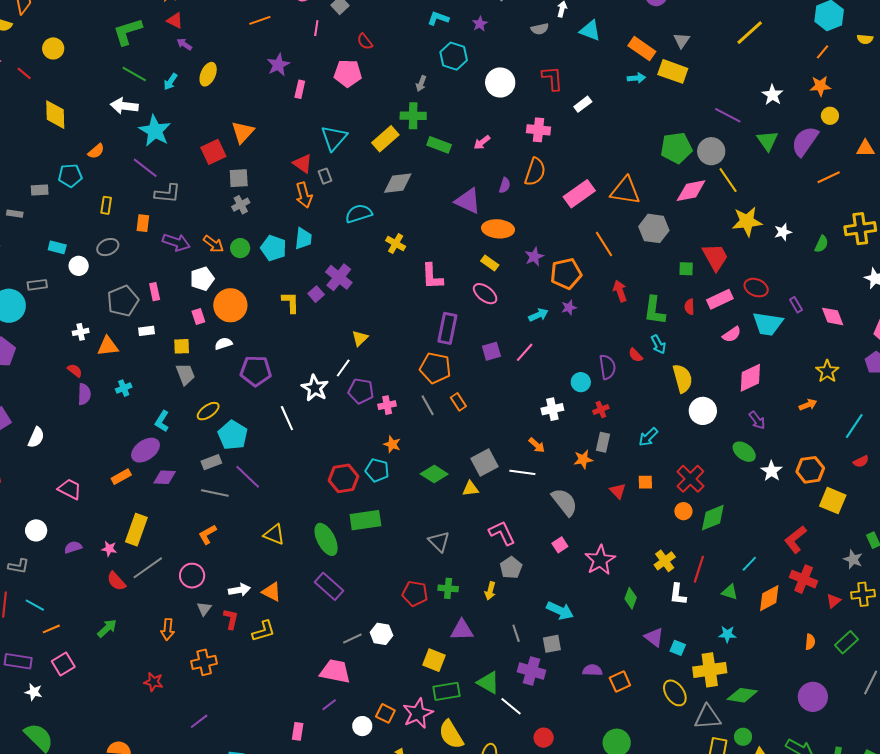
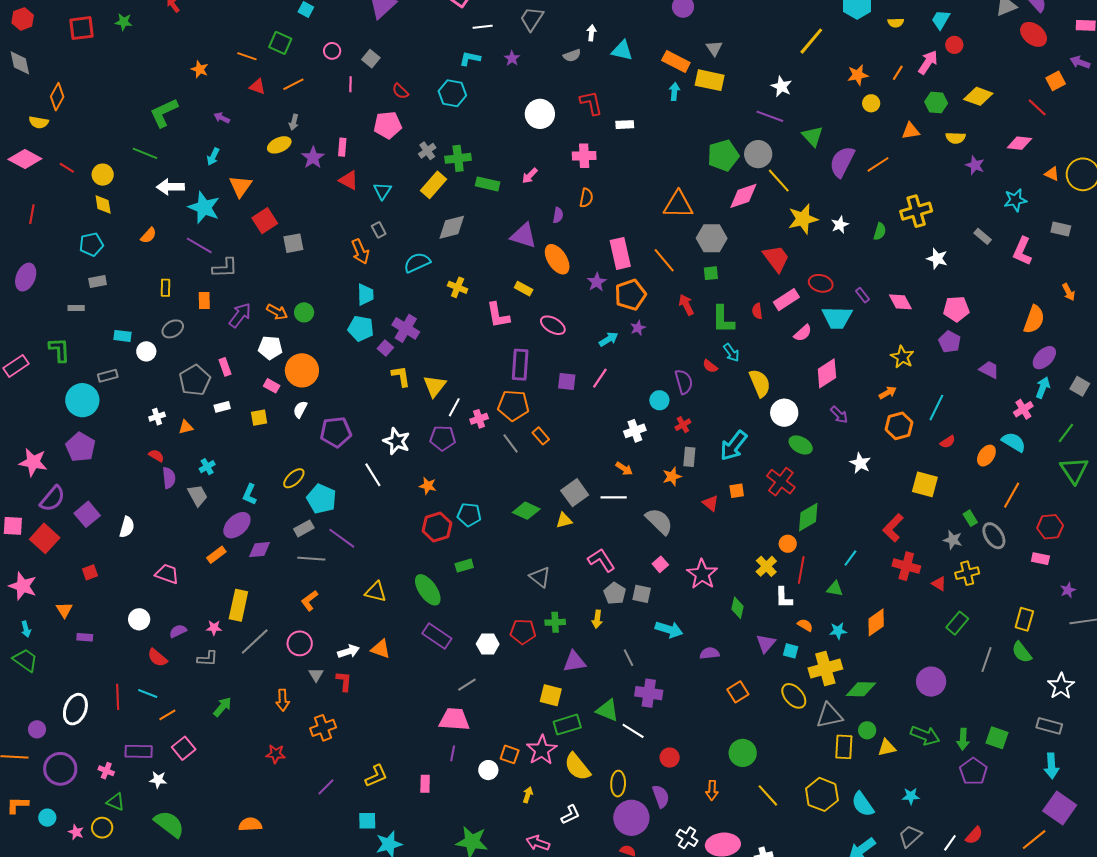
red triangle: (175, 21) -> (257, 86), moved
yellow line: (750, 33) -> (811, 41), moved
yellow circle: (53, 48) -> (103, 175), moved
orange line: (823, 52) -> (898, 73), moved
cyan hexagon: (454, 56) -> (452, 93), moved
purple star: (278, 65) -> (313, 158), moved
green line: (134, 74) -> (145, 153), moved
yellow ellipse: (208, 74) -> (279, 145), moved, turned 50
cyan arrow: (636, 78) -> (674, 91), turned -72
gray arrow: (421, 84) -> (294, 122), moved
white star: (772, 95) -> (781, 87), moved
white rectangle: (583, 104) -> (625, 125), turned 42
yellow diamond: (55, 115) -> (103, 205), size x0.7
orange triangle: (243, 132) -> (240, 186), moved
cyan triangle: (334, 138) -> (382, 191), size x0.7
purple semicircle: (805, 141) -> (842, 162), moved
red triangle: (303, 164) -> (349, 180), moved
orange semicircle: (535, 172) -> (586, 198), size x0.7
cyan pentagon: (70, 176) -> (91, 244), moved
pink rectangle: (579, 194) -> (620, 253), moved, turned -60
gray cross: (241, 205) -> (427, 151), moved
orange ellipse: (498, 229) -> (557, 259), turned 60
purple arrow: (176, 242) -> (240, 315), turned -64
cyan pentagon: (274, 248) -> (361, 329), moved
yellow rectangle: (490, 263) -> (524, 289), moved
green square: (686, 269) -> (711, 273), moved
white pentagon: (202, 279) -> (270, 348), turned 30
yellow L-shape: (291, 302) -> (401, 376), moved
pink rectangle: (198, 317) -> (272, 386), turned -35
yellow triangle: (360, 338) -> (435, 386), size x1.4
white semicircle: (223, 344) -> (300, 409), turned -36
orange triangle: (108, 346) -> (186, 427), size x0.7
purple square: (491, 351) -> (567, 381), turned 30
white line: (343, 368) -> (454, 407), moved
gray trapezoid: (185, 374) -> (198, 495), moved
pink cross: (387, 405) -> (479, 419), moved
cyan arrow: (648, 437) -> (734, 446), size x1.5
orange star: (392, 444) -> (428, 486), moved
green ellipse: (744, 452) -> (801, 445), moved
orange hexagon: (810, 470) -> (899, 426), moved
orange circle: (683, 511) -> (788, 544), moved
green rectangle: (365, 520) -> (464, 566), size x0.6
gray L-shape: (18, 566) -> (207, 659), moved
red semicircle: (116, 581) -> (157, 658), moved
orange diamond: (769, 598) -> (876, 622), moved
red triangle: (834, 601) -> (939, 584), turned -42
yellow L-shape: (263, 631) -> (376, 776), moved
white hexagon: (381, 634) -> (488, 644), moved
purple triangle: (654, 637) -> (766, 643), turned 40
orange semicircle: (810, 642) -> (805, 625), moved, turned -56
gray square: (552, 644) -> (642, 594), moved, turned 30
purple semicircle: (592, 670) -> (710, 653), moved
purple line: (329, 705) -> (453, 753), turned -35

